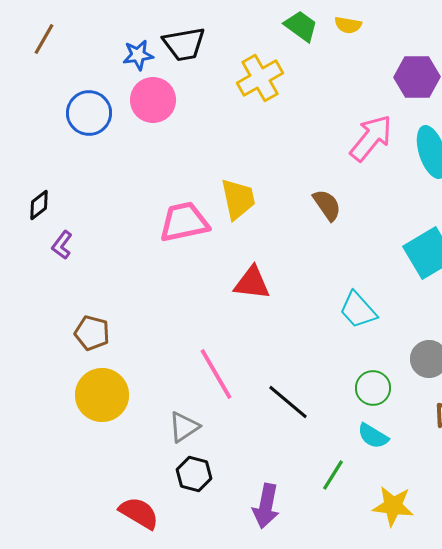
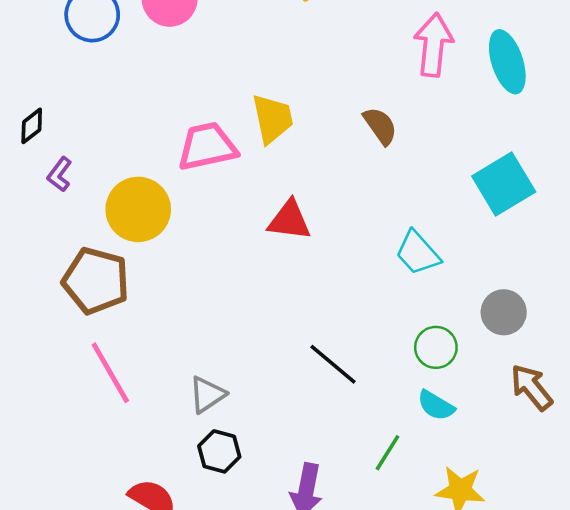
pink arrow: (371, 138) -> (433, 45), turned -33
brown pentagon: (92, 333) -> (96, 281), size x1.6
pink line: (216, 374) -> (110, 373), moved
yellow circle: (102, 395) -> (138, 209), moved

